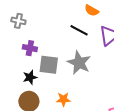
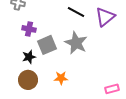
gray square: (49, 65) -> (47, 45), turned -30

